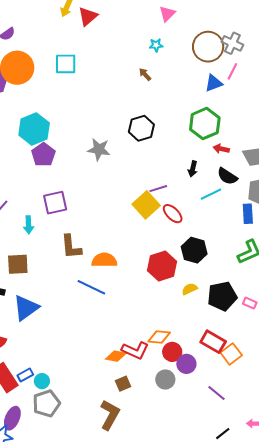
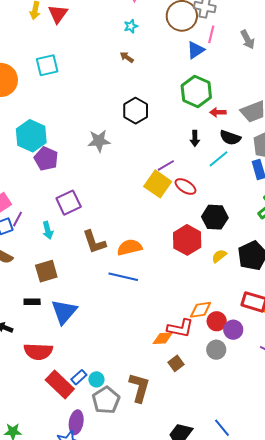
brown L-shape: (110, 415) -> (139, 388), moved

